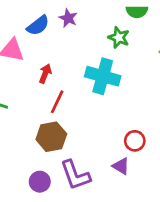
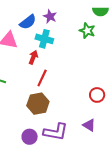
cyan cross: (103, 76) -> (44, 39), moved, size x0.7
red circle: (135, 141) -> (97, 95), moved
purple L-shape: (75, 175) -> (56, 132), turned -60

